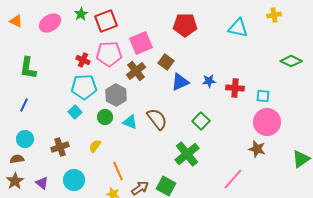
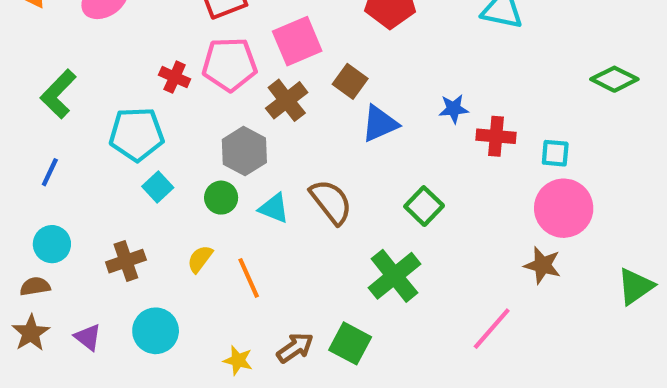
green L-shape: (28, 68) -> (58, 94), turned 35
blue star: (209, 81) -> (454, 109), moved
cyan pentagon: (84, 87) -> (137, 134), moved
orange line: (118, 171) -> (249, 278), moved

